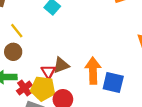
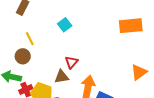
red triangle: (48, 72) -> (71, 62), moved

